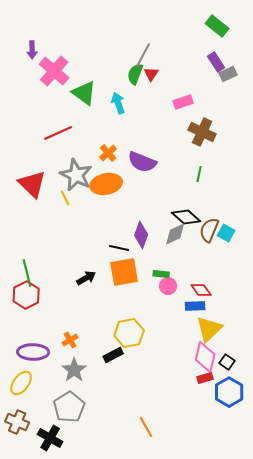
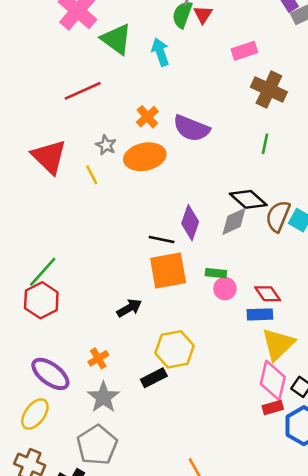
gray star: (76, 175) -> (106, 145), size x0.5
green line: (27, 273) -> (43, 272), turned 56
black arrow: (86, 278) -> (129, 308), moved
purple ellipse: (33, 352) -> (50, 374), turned 36

